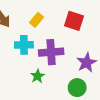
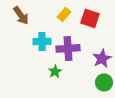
yellow rectangle: (36, 20) -> (64, 14), moved
green circle: (77, 88) -> (104, 82), moved

